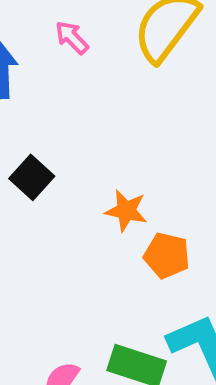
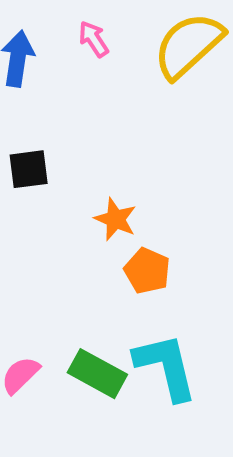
black square: (32, 177) -> (29, 169), turned 30

